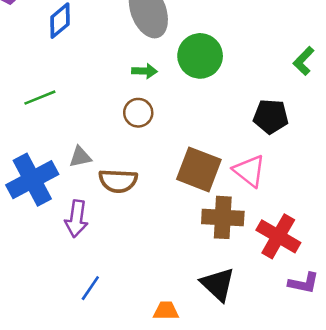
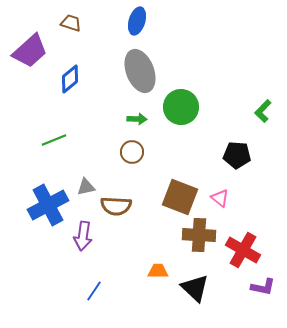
pink triangle: (249, 171) -> (220, 198), size x0.7
orange trapezoid: (166, 311) -> (158, 271), moved

